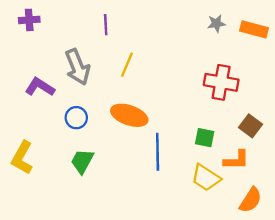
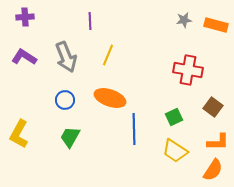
purple L-shape: (40, 87) -> (24, 57), moved
green square: (205, 138) -> (174, 117), turned -36
orange L-shape: (236, 160) -> (218, 142), moved

